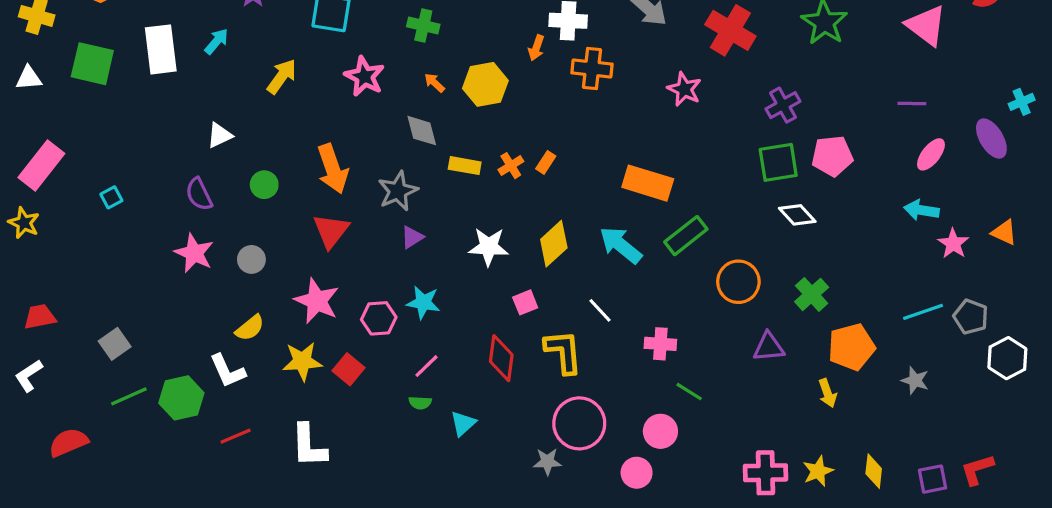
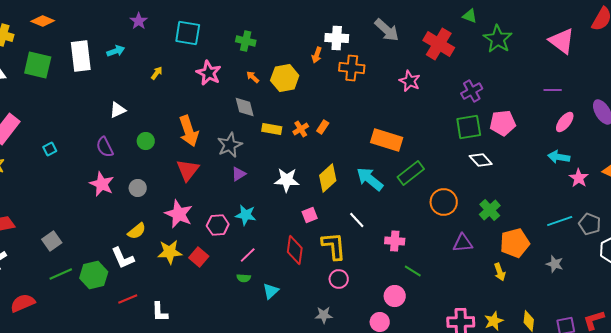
cyan arrow: (216, 41) -> (116, 51), turned 30
yellow arrow: (282, 76) -> (157, 73), size x0.6
pink circle: (579, 423) -> (339, 279), moved, size x0.6
white L-shape: (309, 446) -> (160, 312), moved, size x0.7

